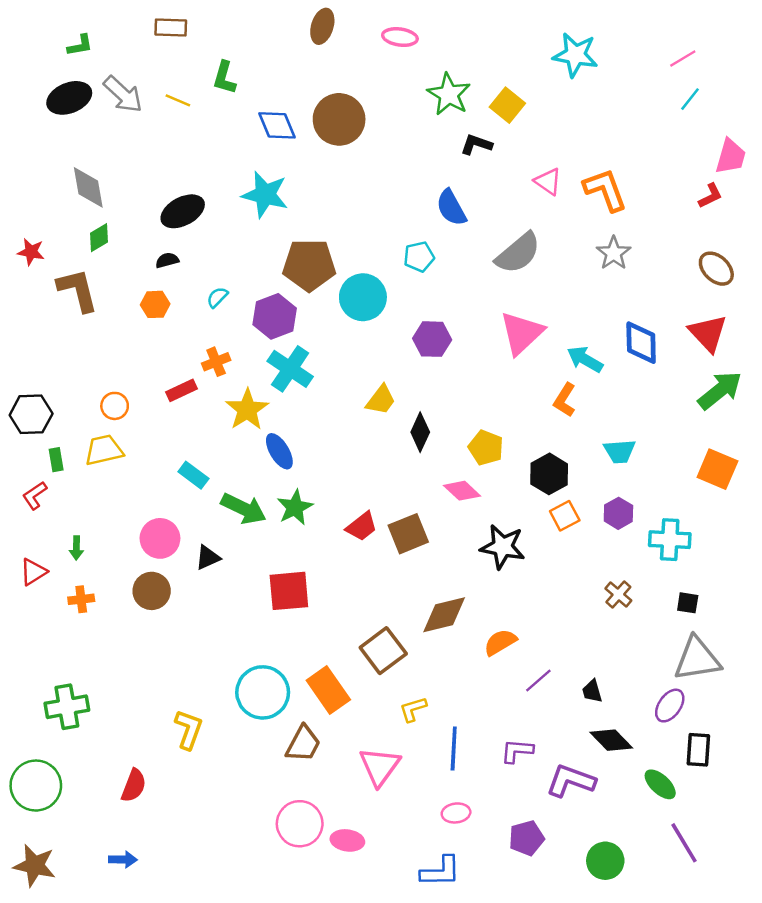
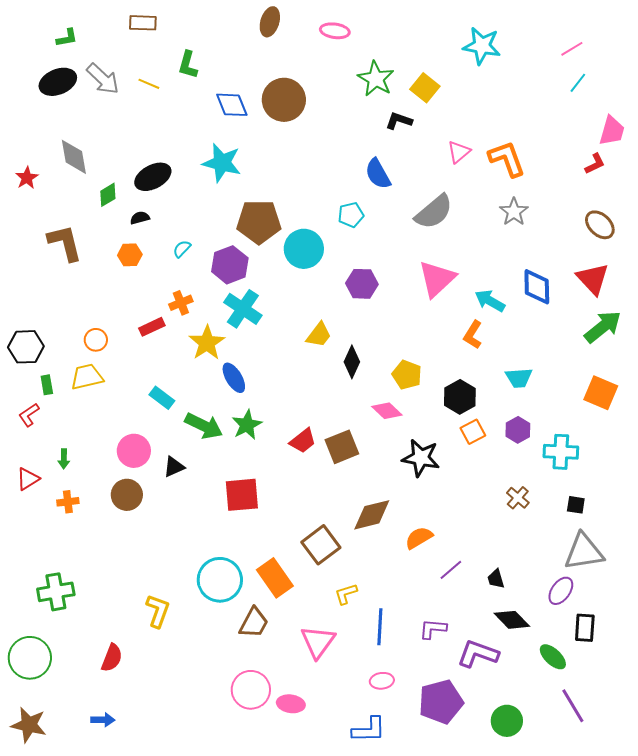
pink triangle: (548, 181) -> (459, 152), turned 45
green diamond: (99, 238) -> (108, 195), moved
red star: (31, 252) -> (27, 178), moved, turned 30
purple pentagon: (526, 838) -> (441, 702), size x1.5

